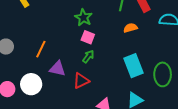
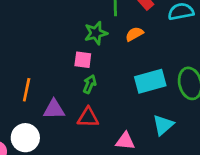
green star: (83, 18) -> (96, 33), moved, turned -30
cyan rectangle: (133, 66) -> (150, 81), turned -70
red triangle: (81, 81) -> (88, 117), turned 42

